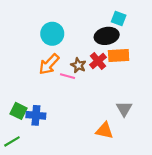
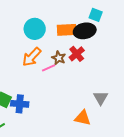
orange rectangle: (119, 55) -> (67, 30), moved
pink line: (67, 76) -> (49, 68), turned -40

